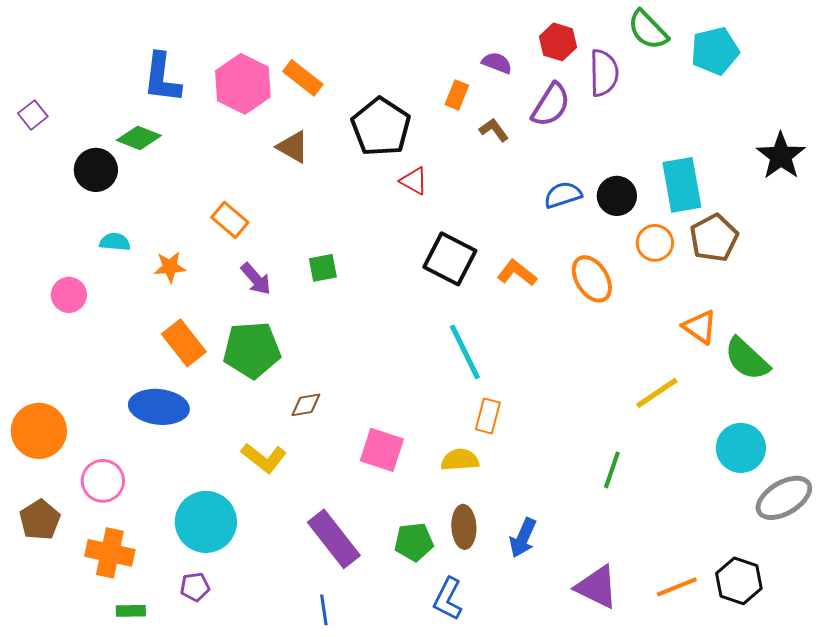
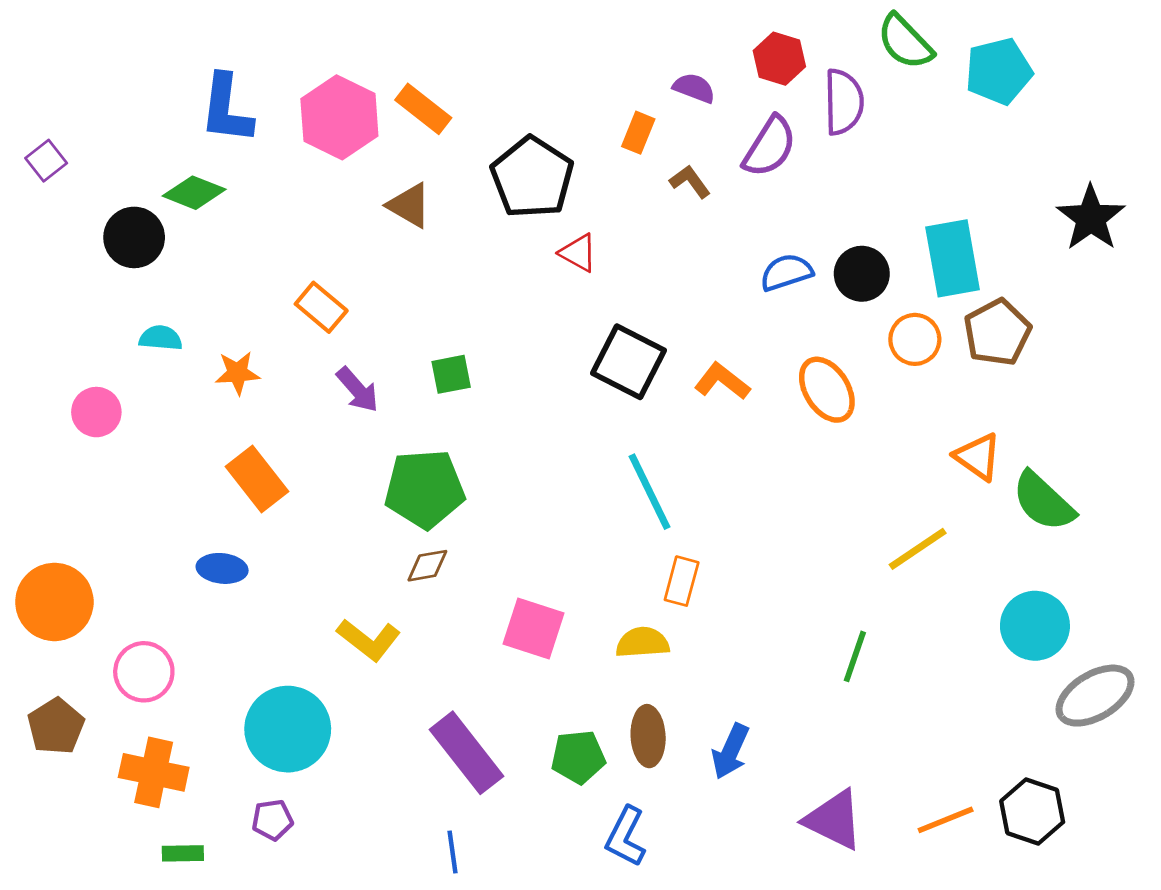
green pentagon: (252, 350) -> (425, 489), moved
blue ellipse: (159, 407) -> (222, 568), size x0.6

